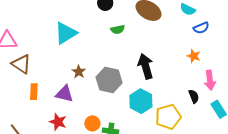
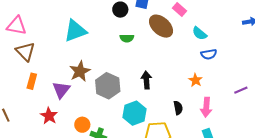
black arrow: (146, 66) -> (146, 80), size x0.7
brown star: (79, 72) -> (80, 71), size x1.5
purple triangle: (64, 94) -> (61, 90), turned 42
black semicircle: (194, 96) -> (178, 108), moved

